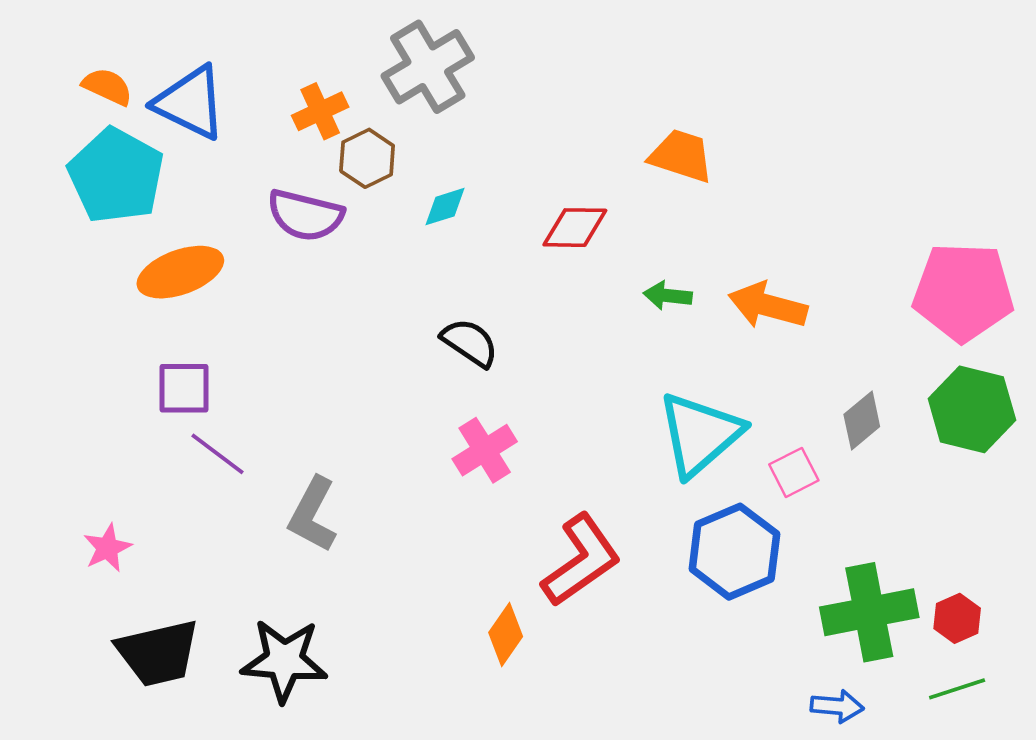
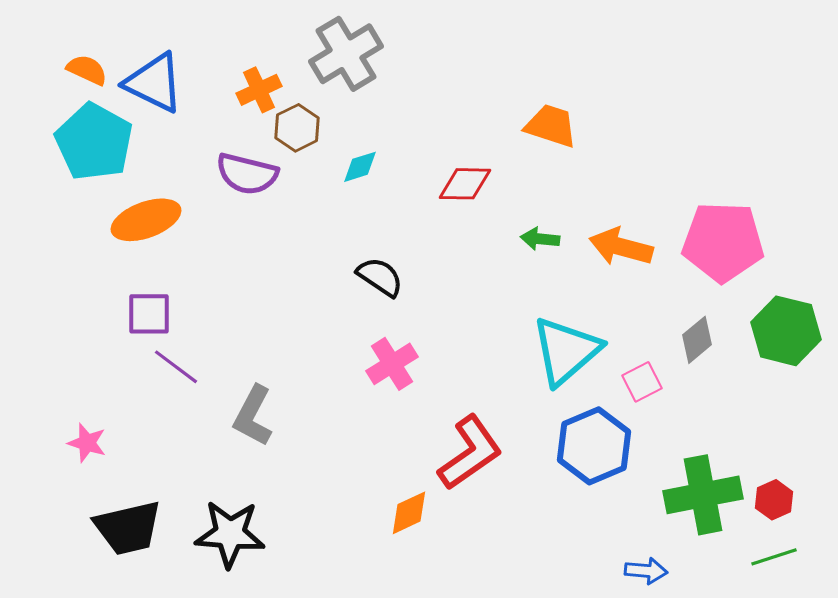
pink pentagon: (963, 292) -> (723, 242), moved
pink star: (107, 548) -> (87, 443), turned -30
orange diamond: (506, 634) -> (409, 513), turned 30
blue arrow: (837, 706) -> (646, 571), moved

